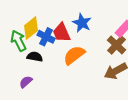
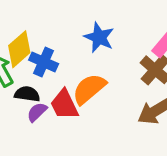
red trapezoid: (62, 33) -> (64, 104), moved
purple semicircle: (26, 82) -> (37, 112), moved

